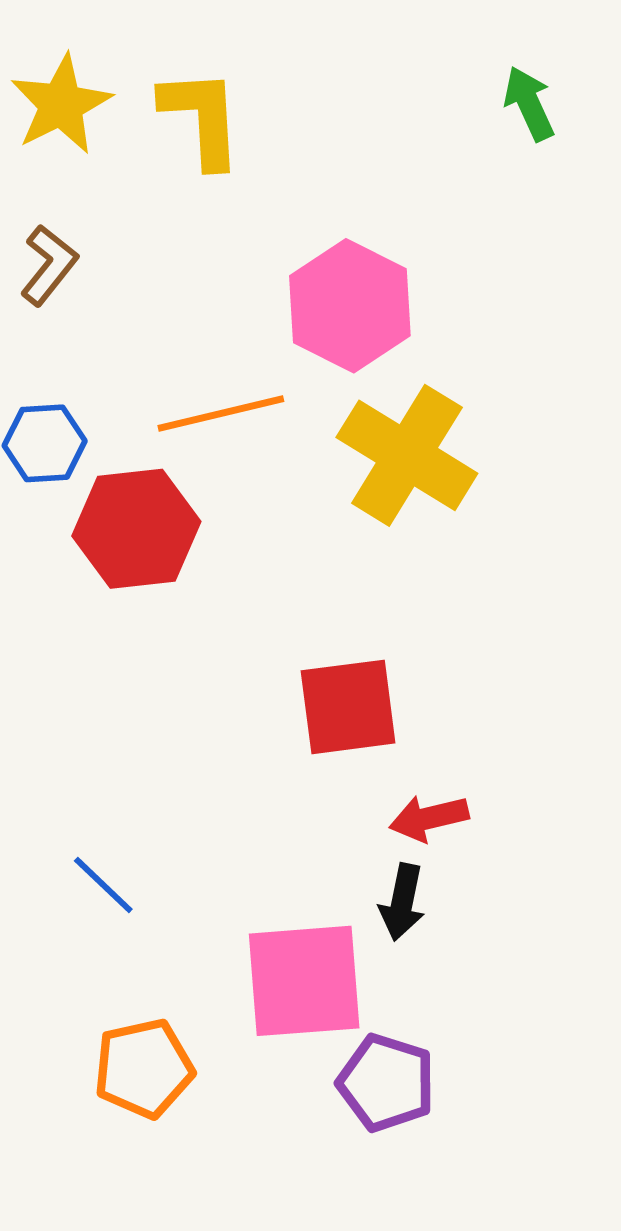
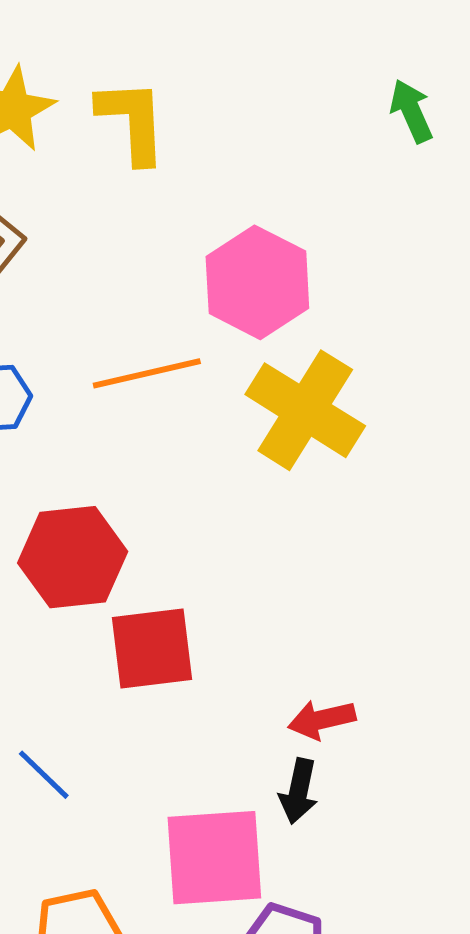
red hexagon: (136, 529) -> (73, 557), moved
red square: (348, 707) -> (152, 649), moved

